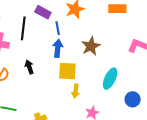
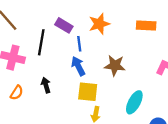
brown star: (91, 46) -> (115, 66), turned 30
blue arrow: (58, 48) -> (78, 66), turned -36

